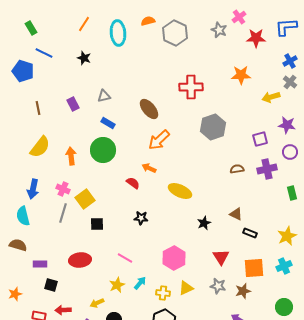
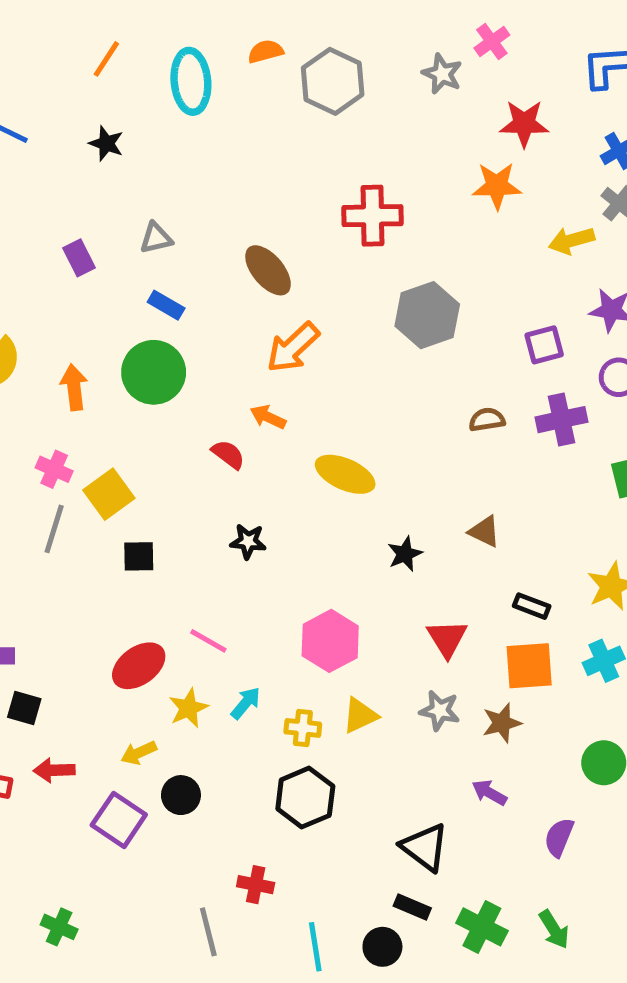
red star: (256, 38) -> (524, 124), moved
black rectangle: (250, 233) -> (532, 606), moved
red ellipse: (80, 260) -> (139, 666), moved, turned -30

